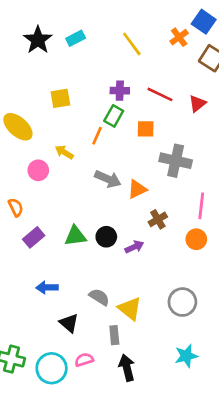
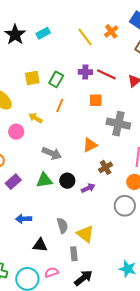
orange cross: (179, 37) -> (111, 31), moved
purple cross: (120, 91) -> (85, 72), moved
green rectangle: (114, 116) -> (56, 79), moved
gray arrow: (108, 179) -> (52, 153), moved
gray semicircle: (99, 297) -> (62, 226), turned 42
gray circle: (182, 302) -> (125, 206), moved
black triangle: (69, 323) -> (40, 245), turned -35
cyan star: (186, 356) -> (128, 269), turned 30
black arrow: (127, 368) -> (83, 278), turned 66

